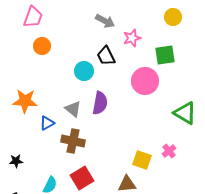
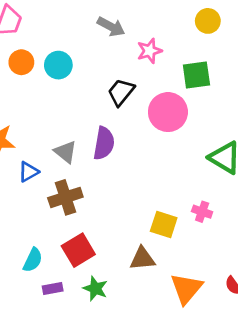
black trapezoid: (106, 56) -> (121, 92), moved, turned 65
cyan circle: (84, 71) -> (58, 65), moved
brown cross: (73, 141) -> (65, 197), turned -30
pink cross: (169, 151) -> (202, 212), turned -32

